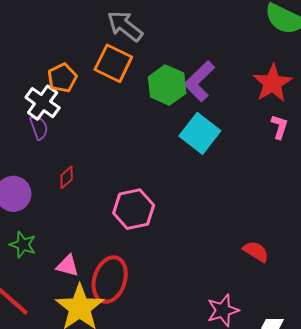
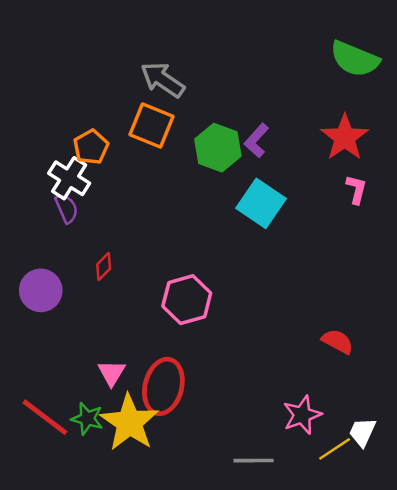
purple L-shape: (199, 81) -> (256, 141), size x0.7
green star: (23, 245) -> (87, 419), moved
pink triangle: (68, 266) -> (112, 373), turned 50

